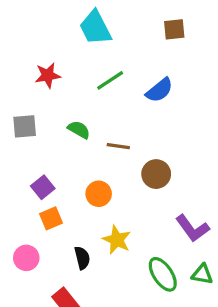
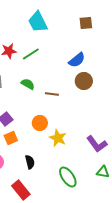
green line: (110, 80) -> (31, 54), moved
brown circle: (156, 174) -> (84, 81), moved
yellow star: (117, 240) -> (58, 138), moved
green ellipse: (163, 274) -> (68, 177), moved

